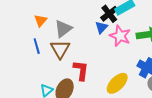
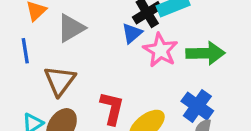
brown triangle: (60, 49) -> (60, 81), moved
red L-shape: (81, 70) -> (112, 108), moved

